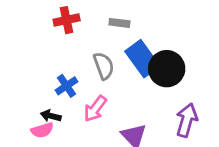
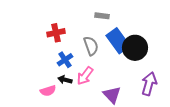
red cross: (67, 20) -> (56, 33), moved
black arrow: (51, 116) -> (65, 80), moved

